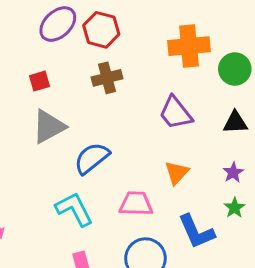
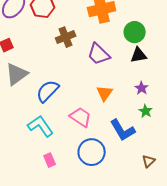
green circle: (235, 69) -> (135, 32), moved
brown cross: (107, 78) -> (66, 37), moved
pink trapezoid: (136, 204) -> (81, 117), turned 40

